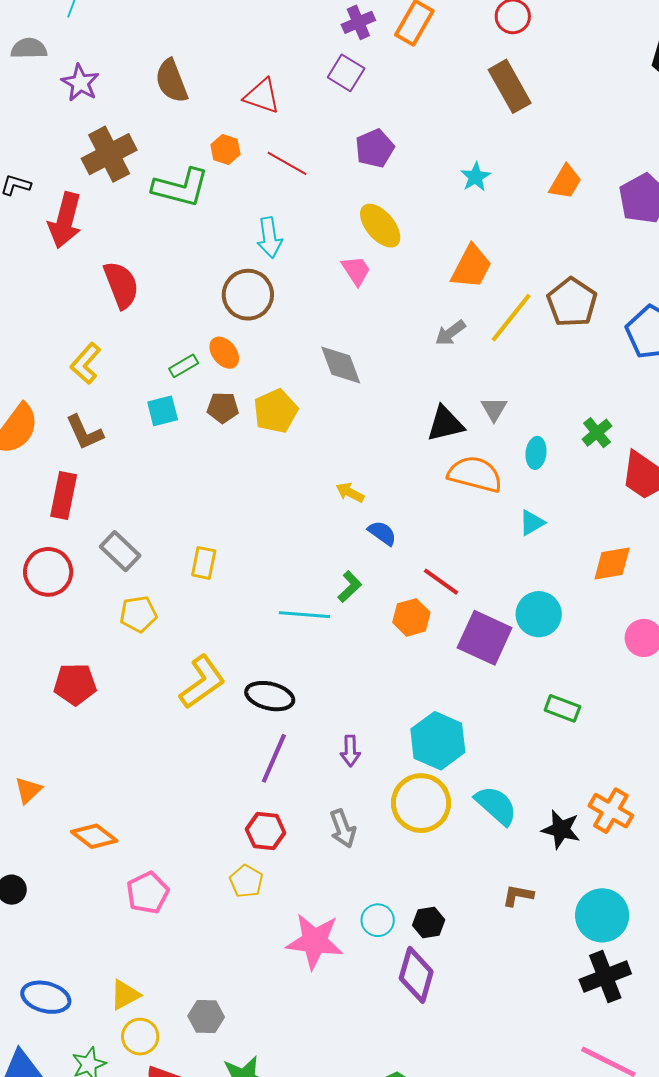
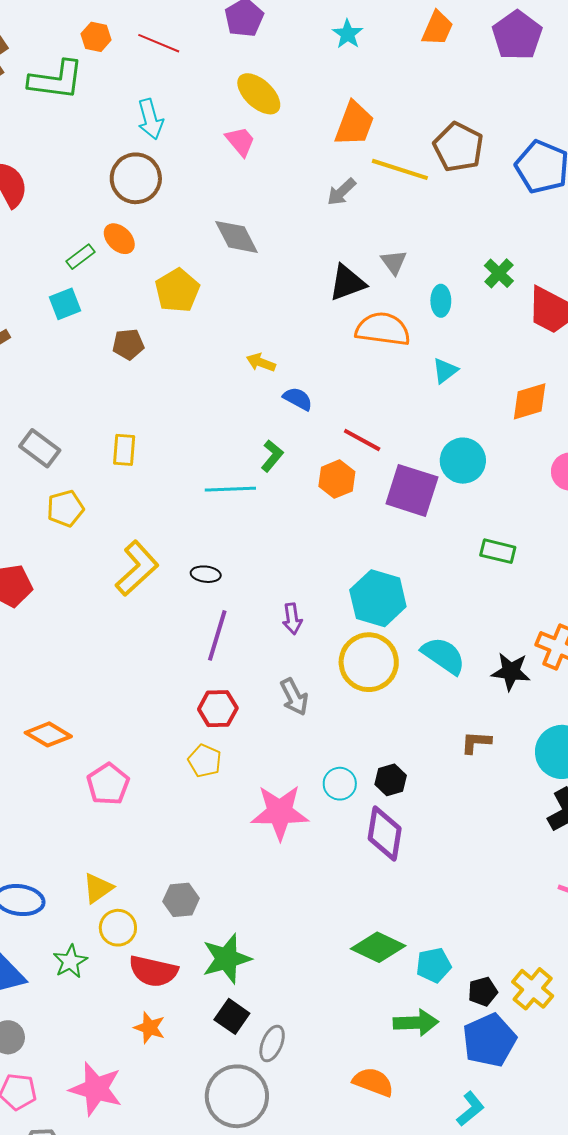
yellow line: (511, 318) -> (400, 169), turned 76
brown pentagon: (223, 408) -> (128, 344), moved
black ellipse: (270, 696) -> (206, 574), size x0.6

